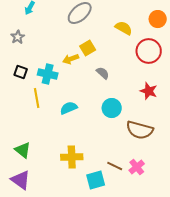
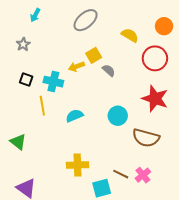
gray semicircle: (103, 73) -> (109, 70), moved
red star: (149, 91) -> (155, 99), size x1.5
green triangle: (23, 150) -> (18, 142), moved

